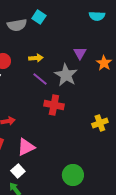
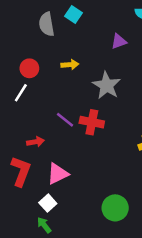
gray semicircle: (17, 25) -> (47, 24), turned 90
purple triangle: (80, 53) -> (119, 41), moved, turned 40
purple line: (40, 79) -> (65, 120), moved

